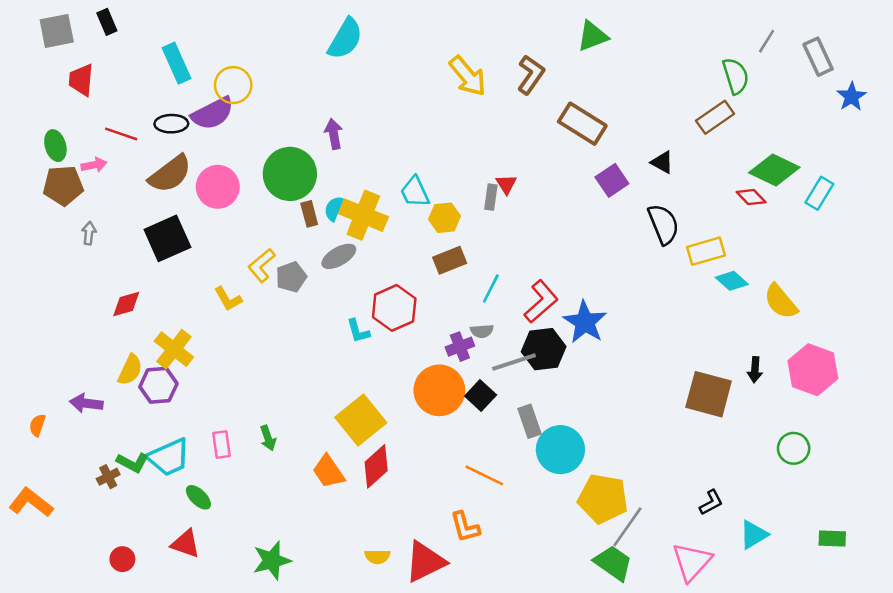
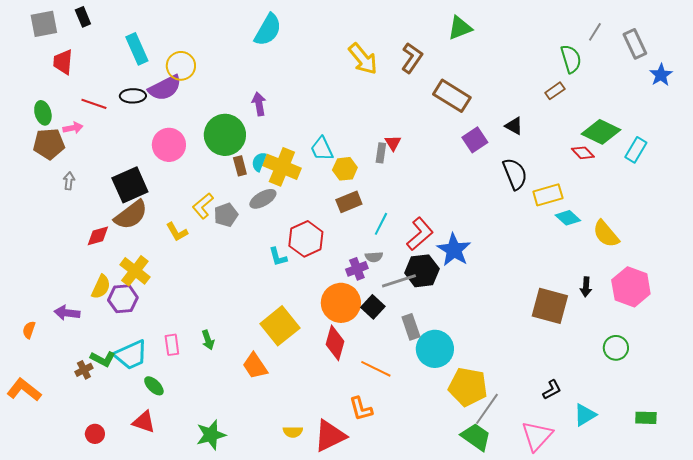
brown rectangle: (715, 117) -> (555, 91), size x0.7
brown semicircle: (170, 174) -> (131, 215), moved
red diamond: (376, 466) -> (335, 343), moved, turned -32

